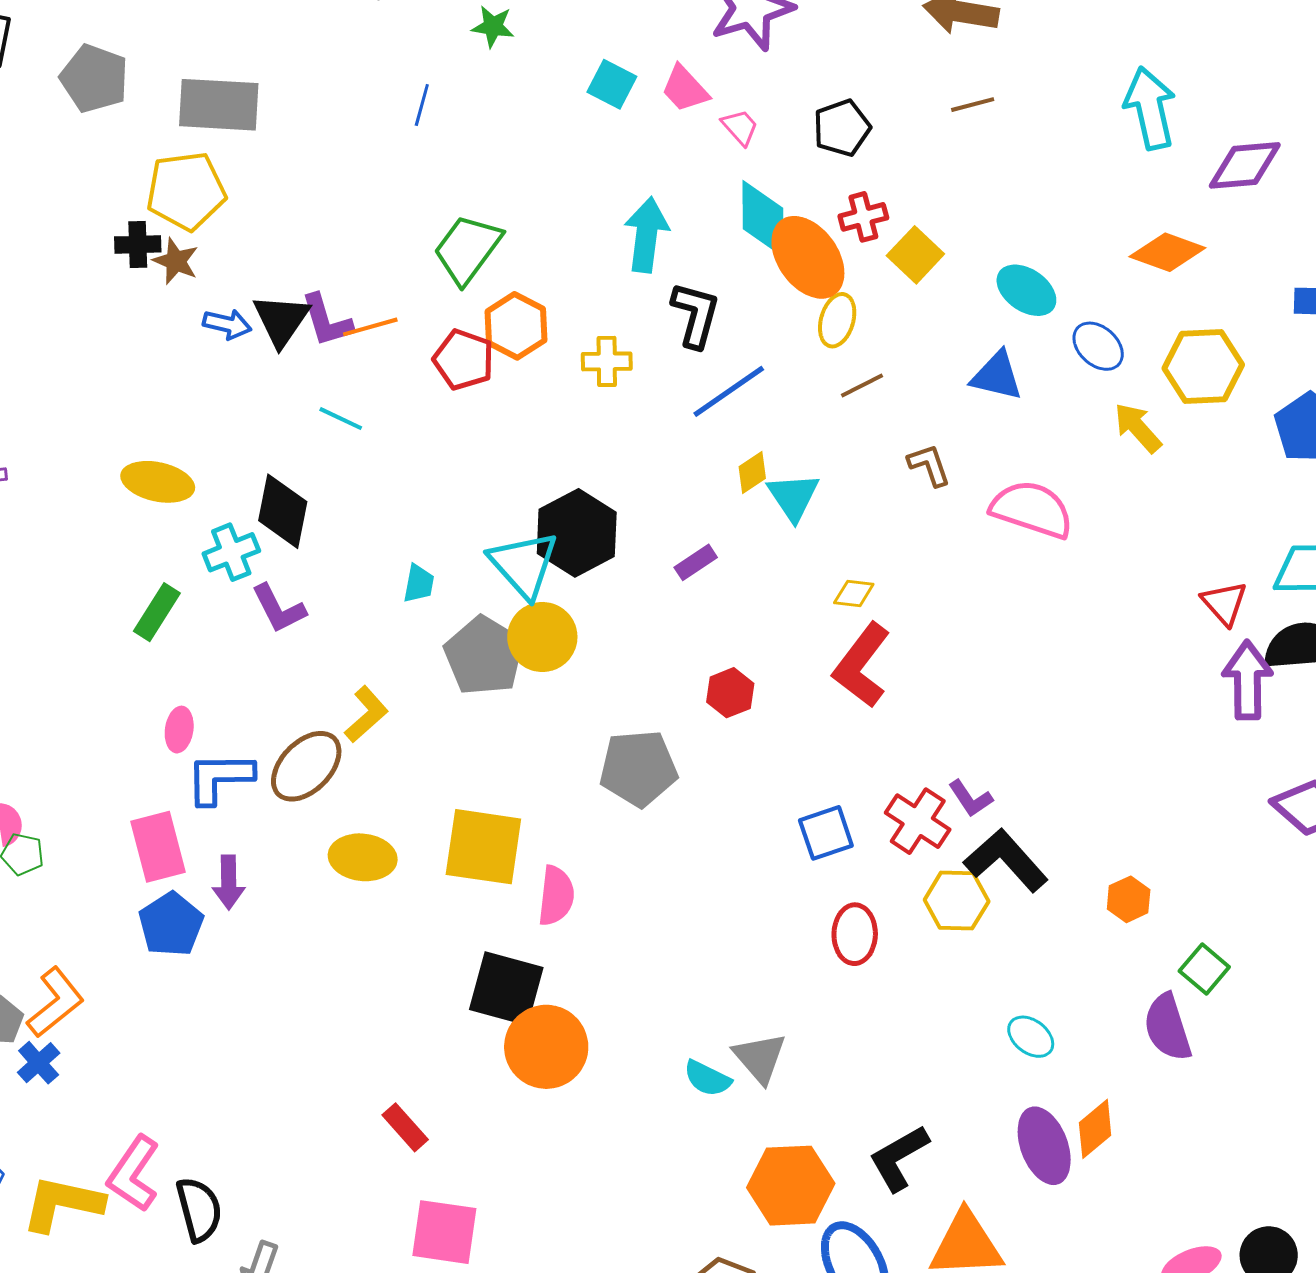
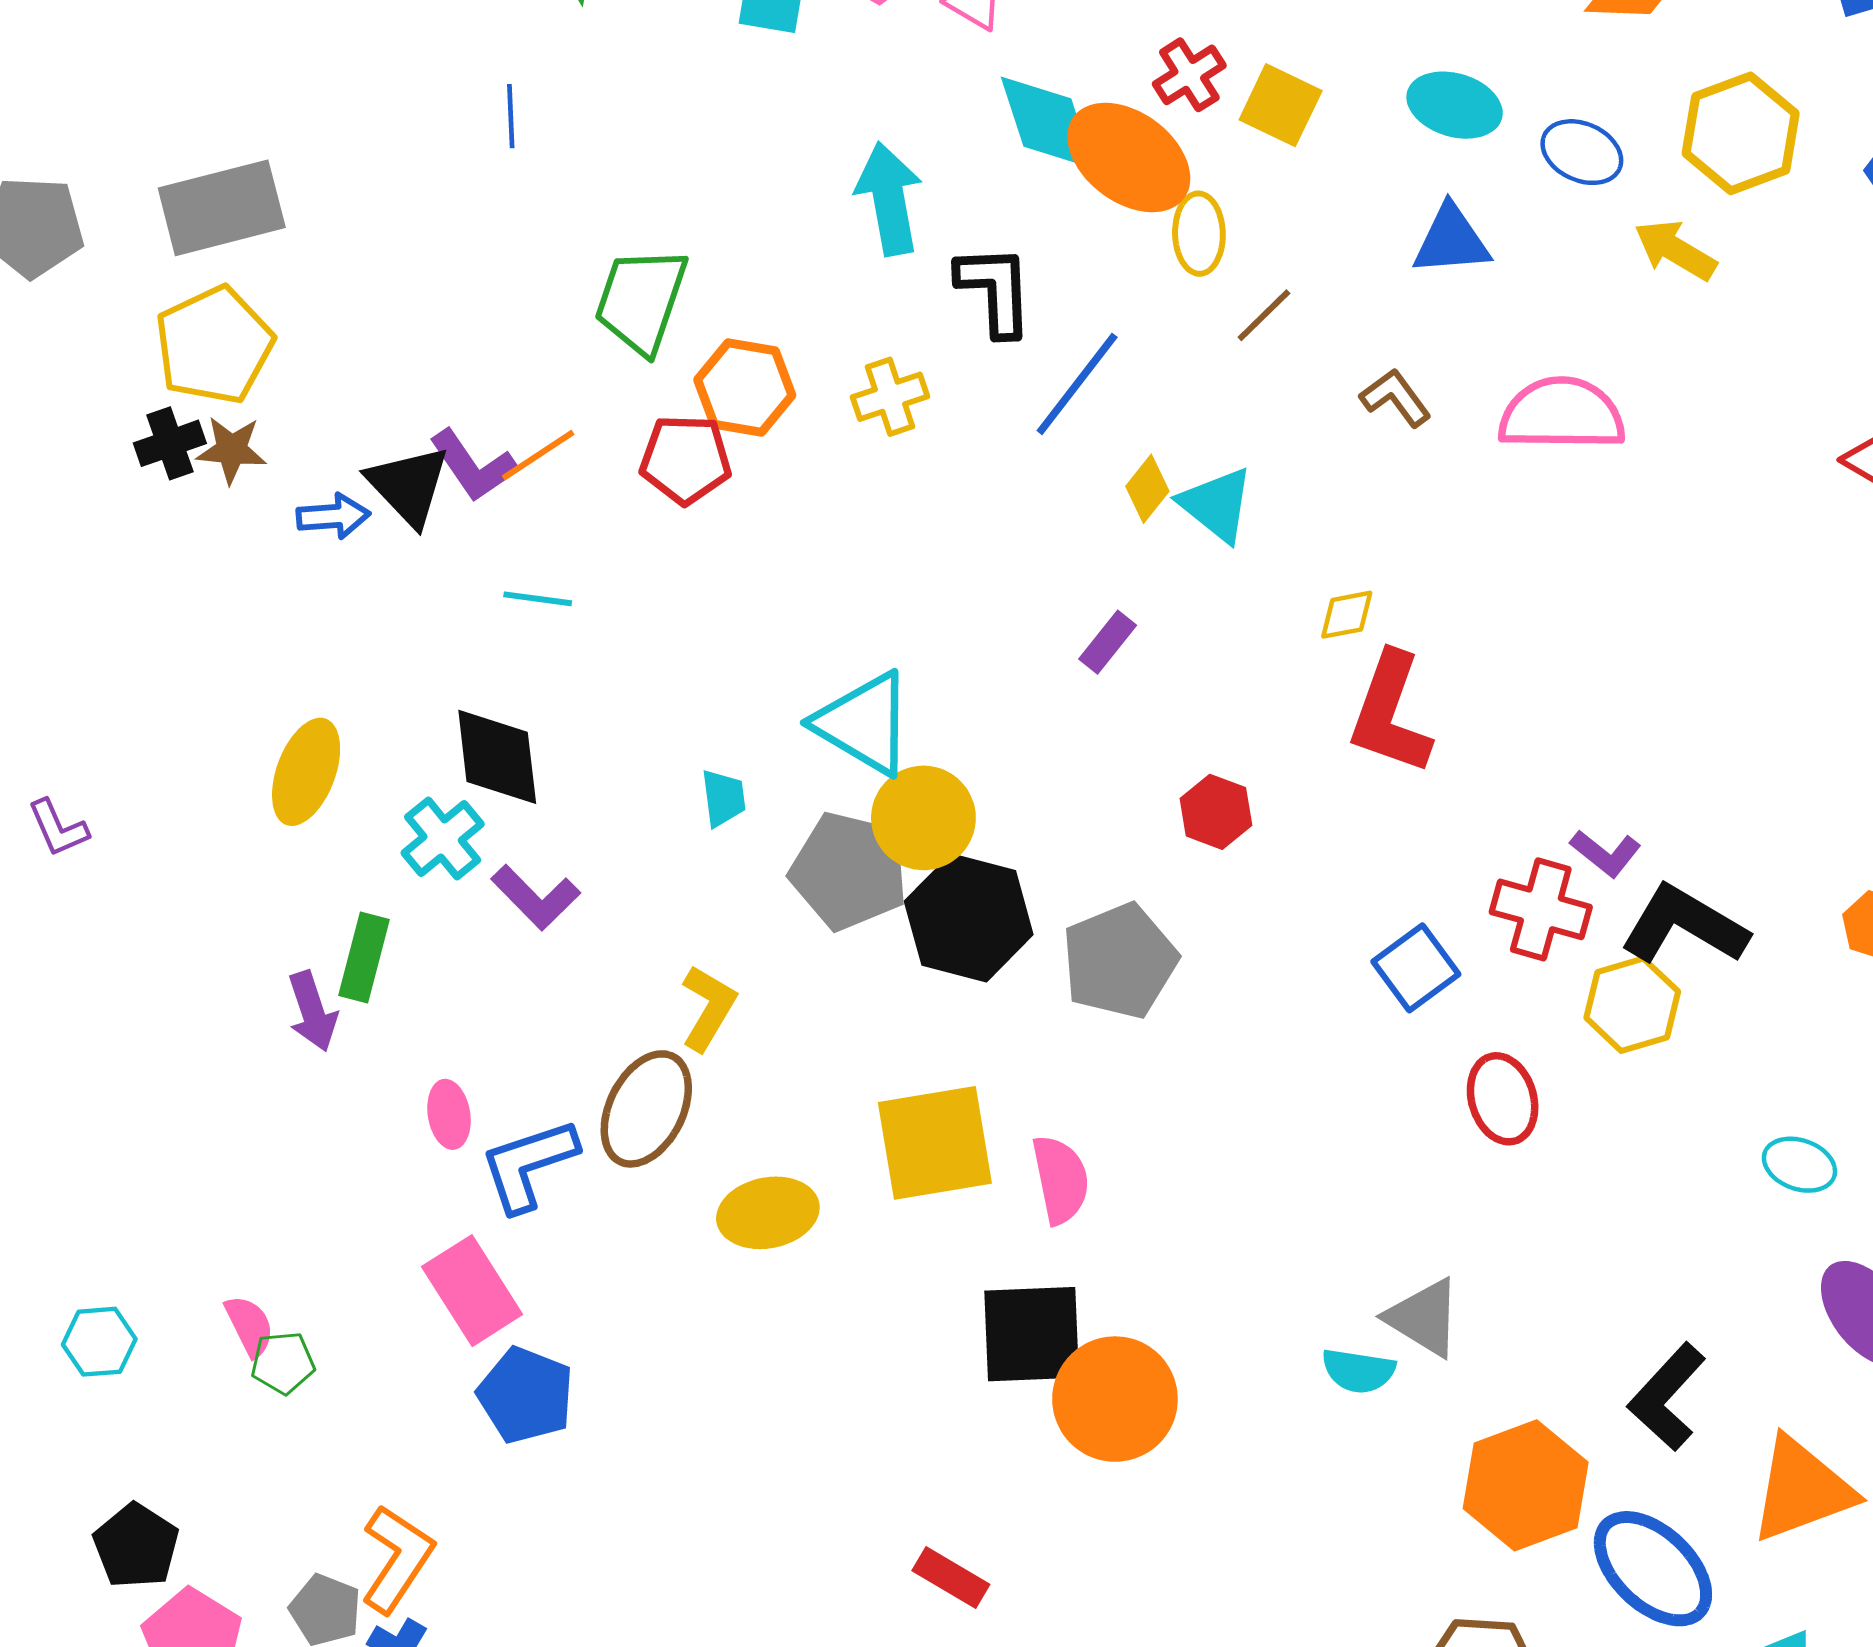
yellow ellipse: (158, 482) -> (306, 772), turned -64
black hexagon: (577, 533) -> (969, 918), moved
purple arrow: (229, 882) -> (312, 1011), moved

